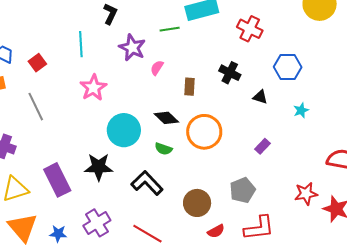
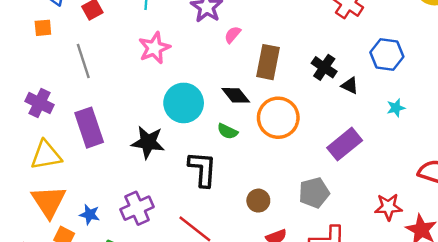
black cross: (230, 73) -> (324, 67), moved
brown rectangle: (190, 87) -> (268, 62), size x1.6
purple rectangle: (262, 146) -> (345, 144), size x1.8
purple rectangle: (57, 180) -> (89, 128), moved
black L-shape: (147, 183) -> (202, 169), turned 40
brown circle: (197, 203) -> (258, 201), size x0.7

